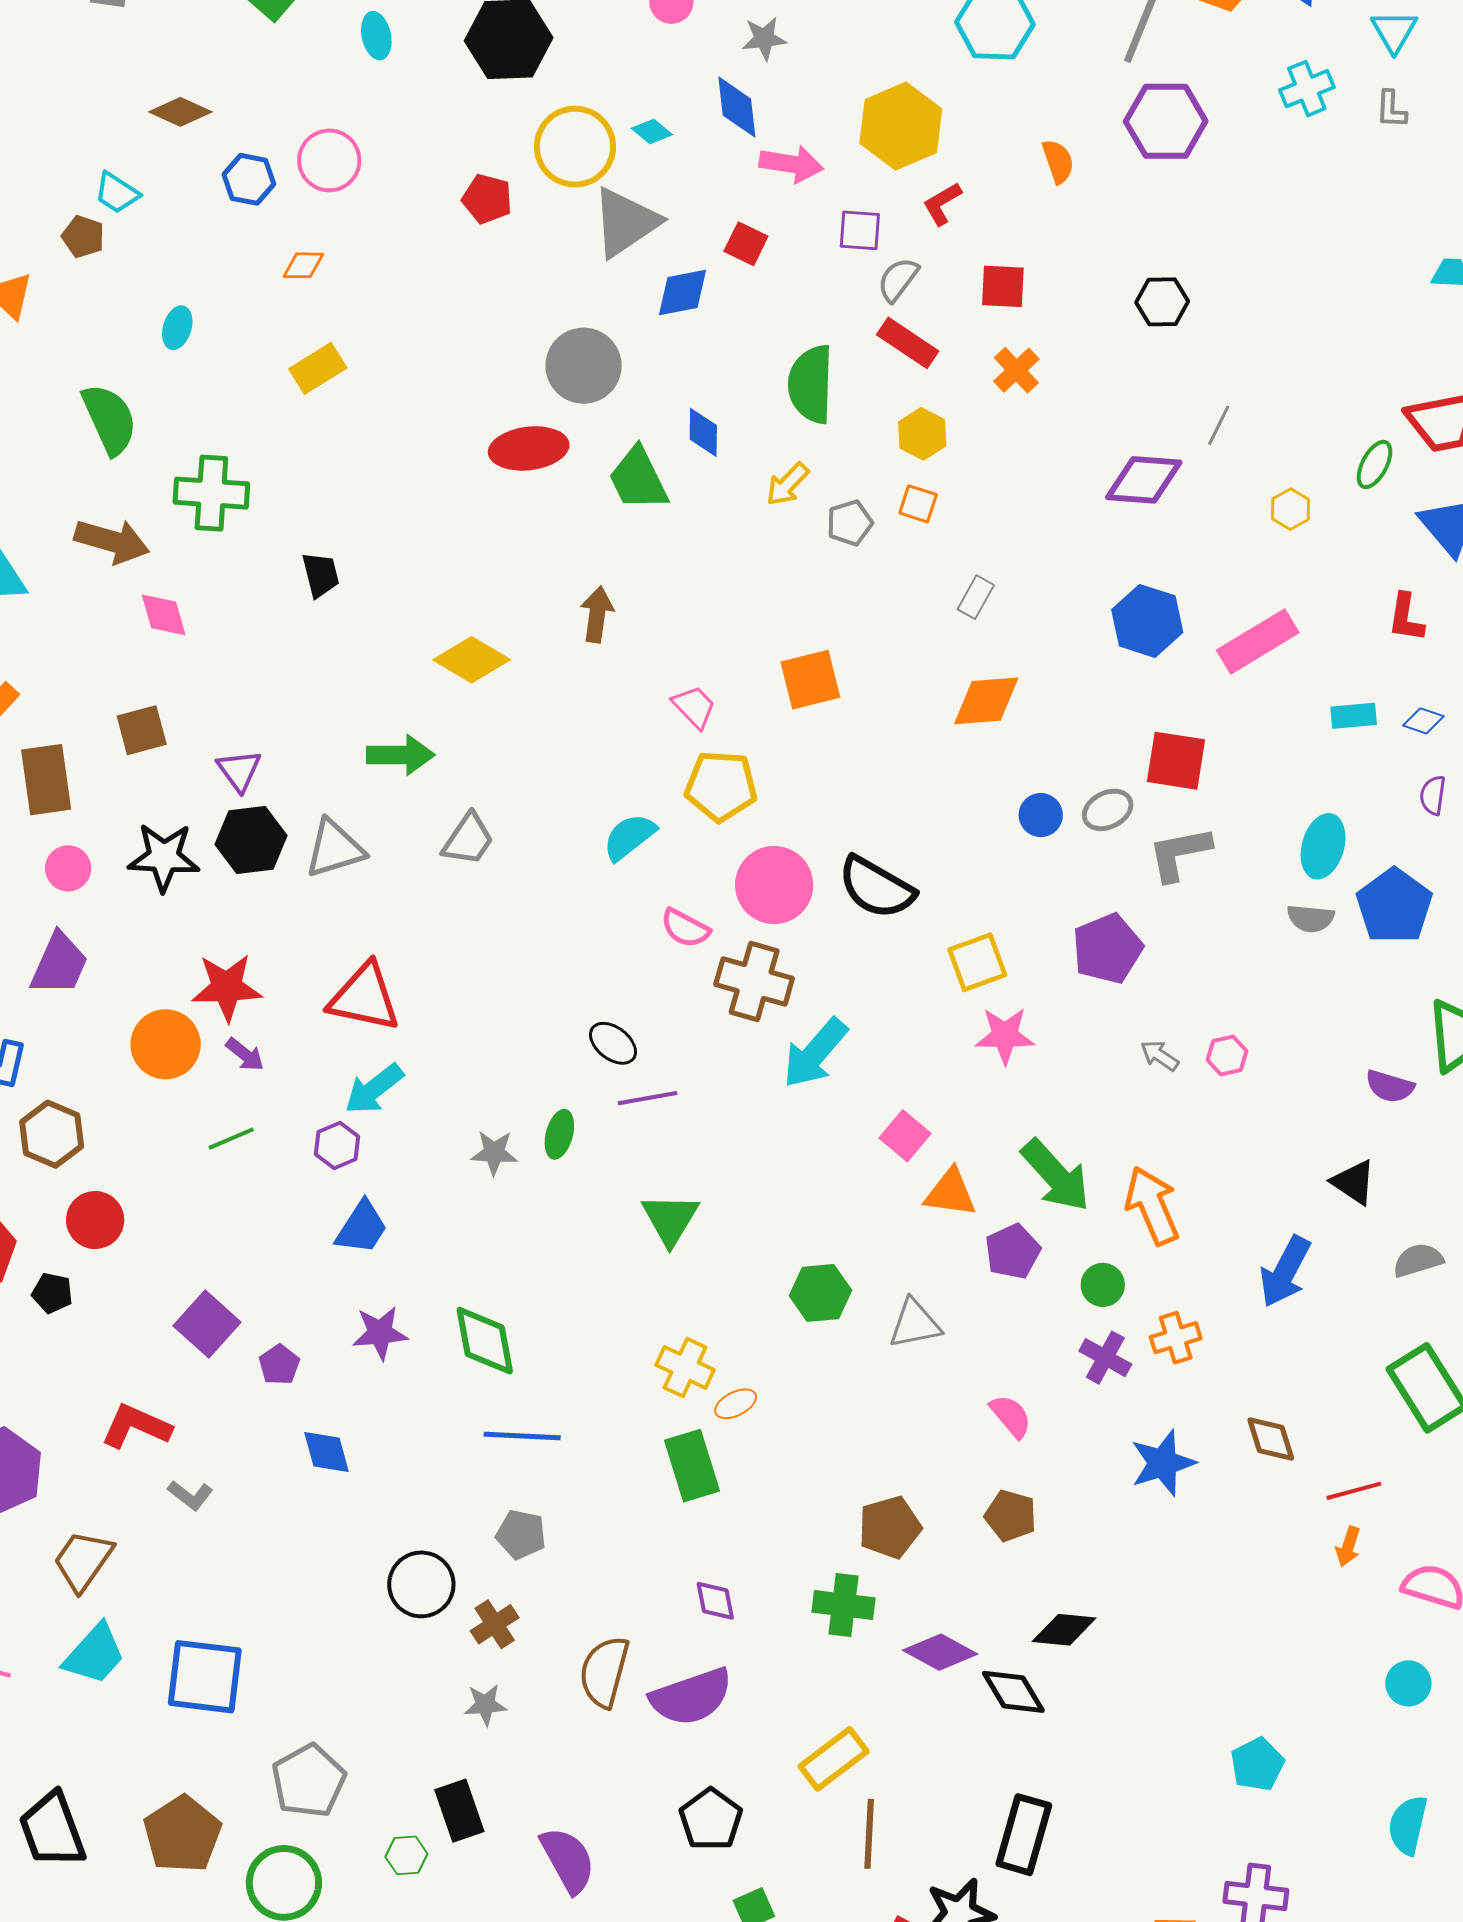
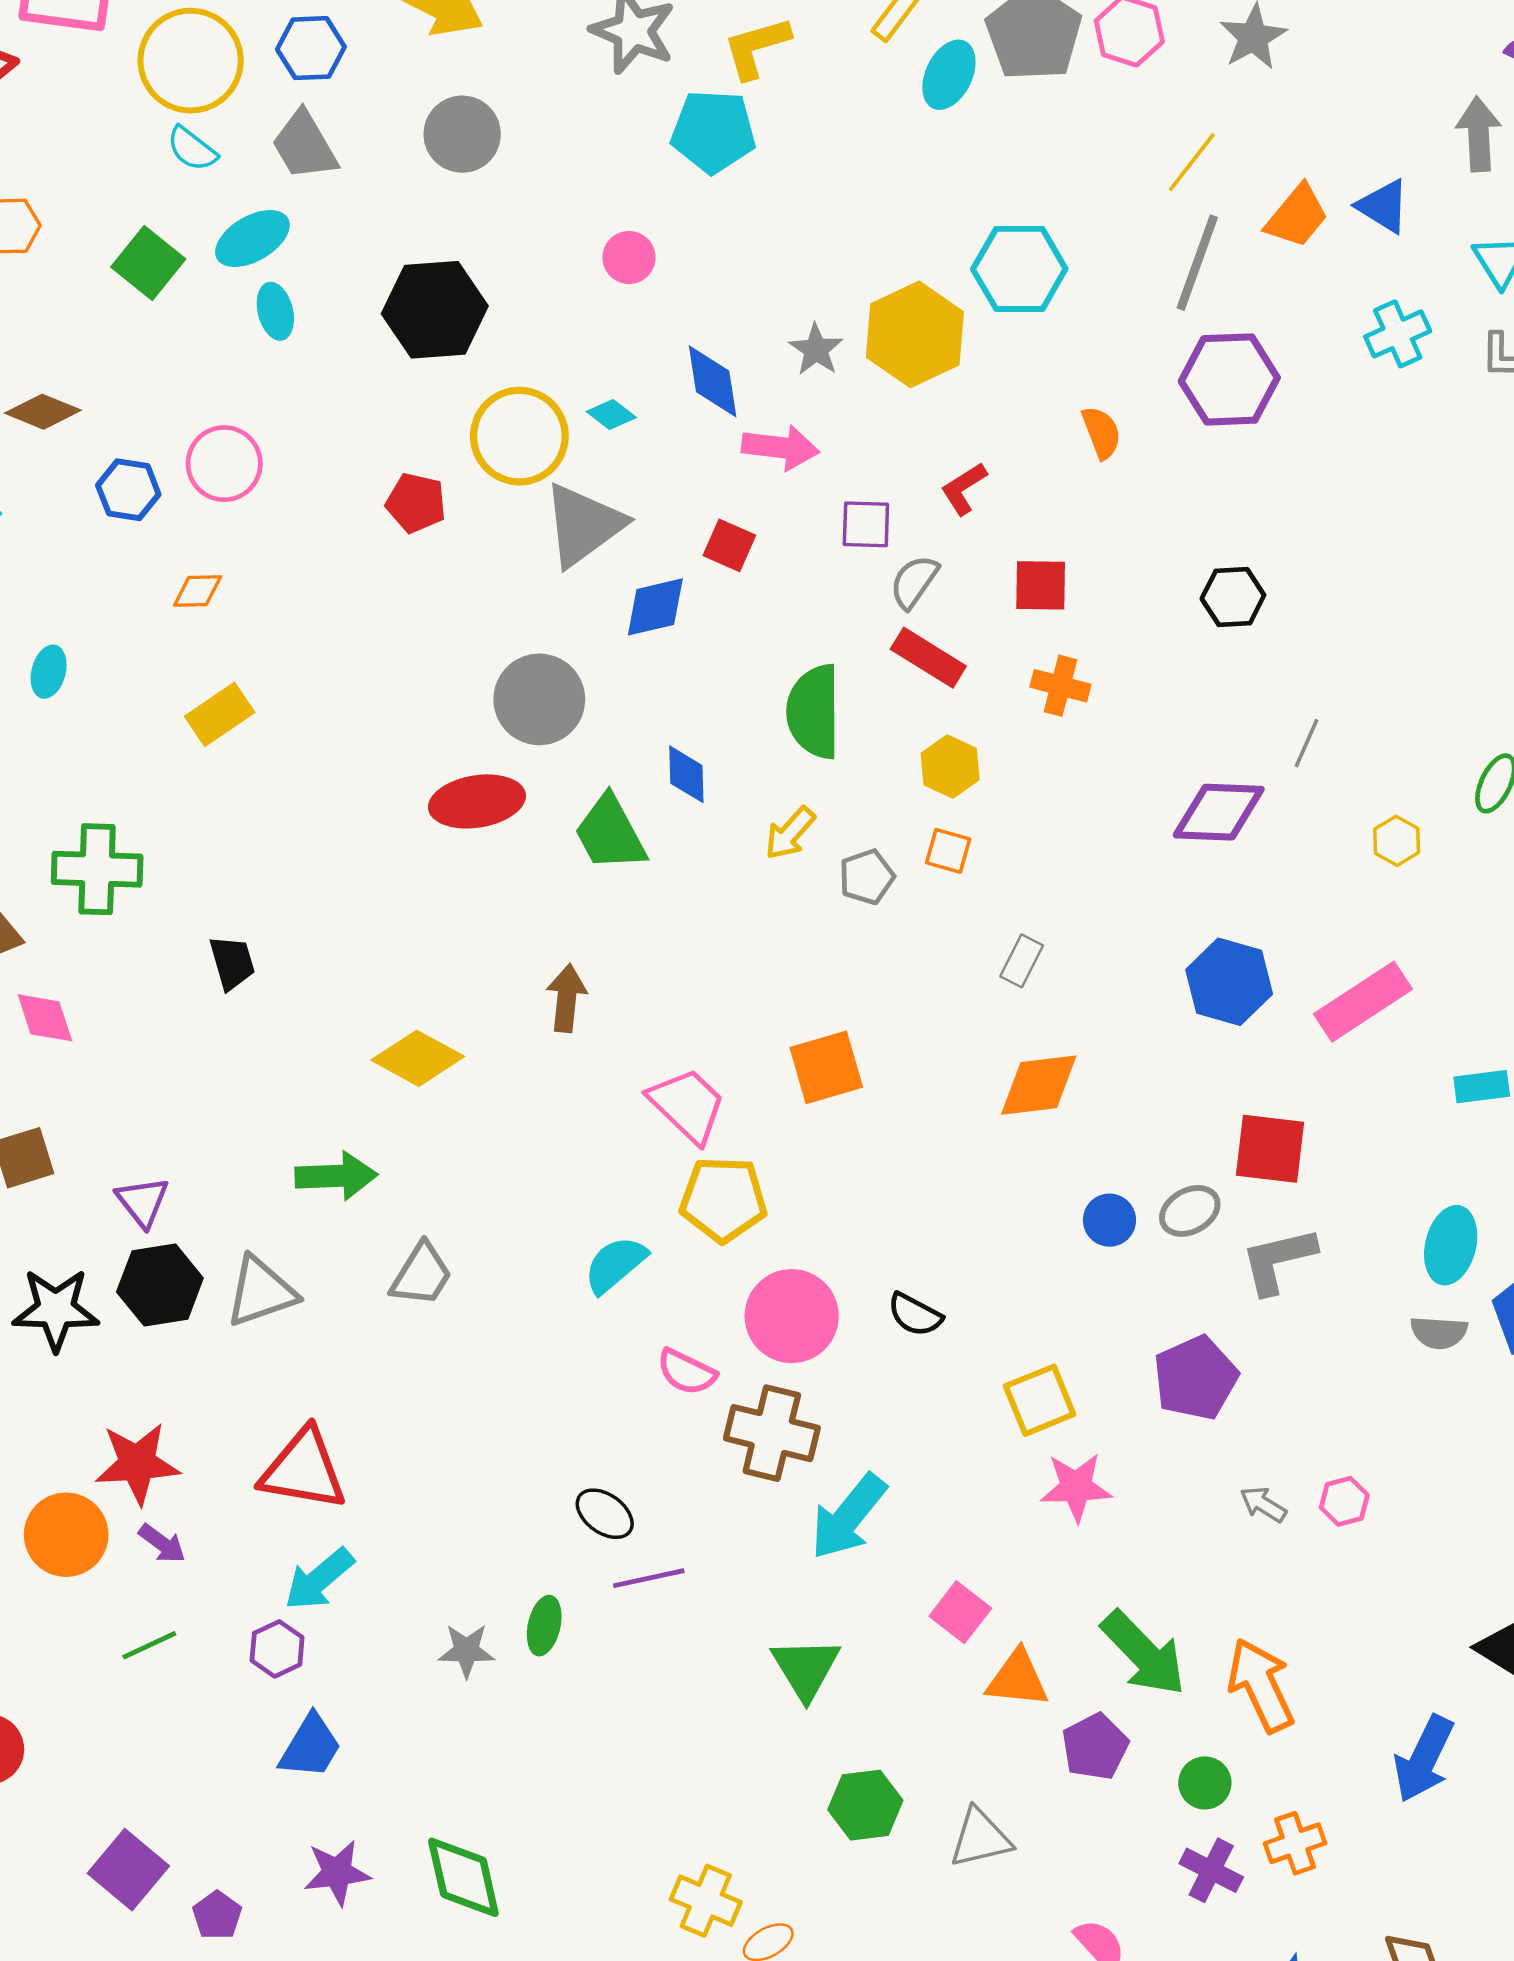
gray star: (764, 39) -> (816, 350), moved, turned -30
yellow hexagon: (901, 126) -> (915, 334), moved
orange cross: (1016, 370) -> (1060, 686), turned -30
pink trapezoid: (694, 707) -> (687, 1105), size x1.5
black semicircle: (876, 888) -> (915, 1315), size x0.6
green triangle: (670, 1219) -> (806, 1668), moved

